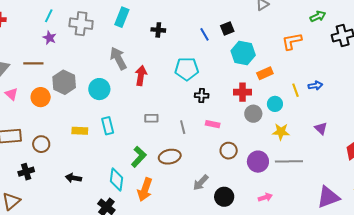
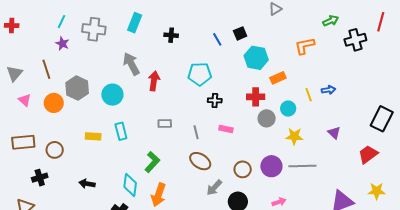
brown line: (33, 63) -> (46, 69), turned 72
brown circle: (229, 151) -> (243, 169), moved
brown ellipse: (170, 157) -> (200, 161), moved, turned 45

